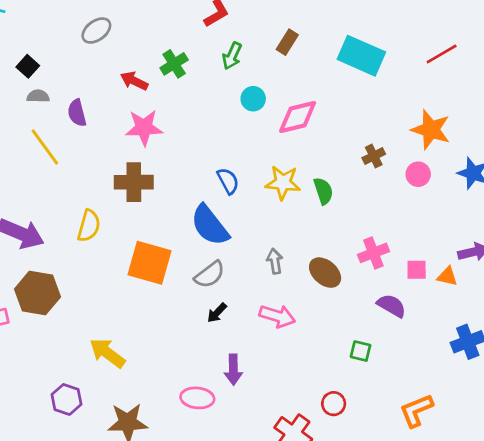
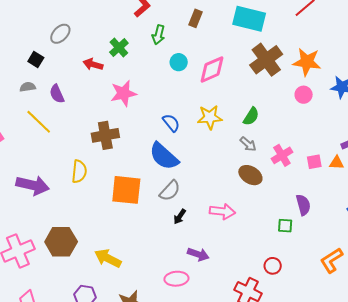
black square: (28, 66) -> (36, 60), moved
pink star: (144, 128) -> (124, 93), moved
brown cross: (374, 156) -> (266, 60), moved, size x2.0
green semicircle: (323, 191) -> (251, 116), moved, turned 60
gray arrow: (275, 261) -> (248, 144), moved, turned 150
brown hexagon: (37, 293) -> (61, 242), moved
purple semicircle: (392, 306) -> (303, 205), moved, turned 55
purple arrow: (233, 370) -> (198, 254), turned -60

